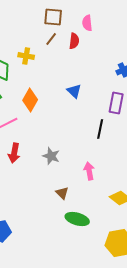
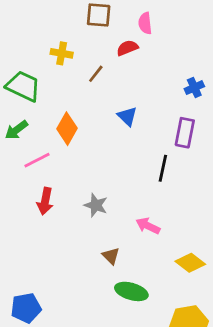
brown line: (51, 39) -> (96, 74), moved
red semicircle: (74, 41) -> (127, 48), turned -119
yellow cross: (26, 56) -> (62, 53), moved
pink arrow: (89, 171) -> (148, 226), turned -54

